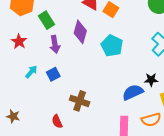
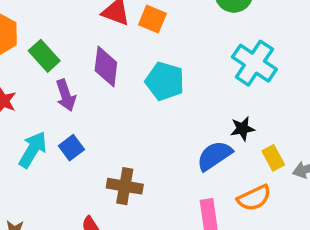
cyan arrow: (31, 72) -> (33, 150), size x1.5

